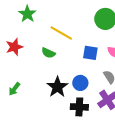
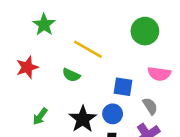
blue square: (90, 53) -> (123, 87), moved
green arrow: (14, 89) -> (40, 116), moved

